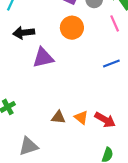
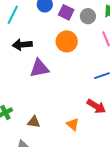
brown triangle: (58, 117) -> (34, 122), moved
red arrow: (105, 120) -> (96, 106), moved

